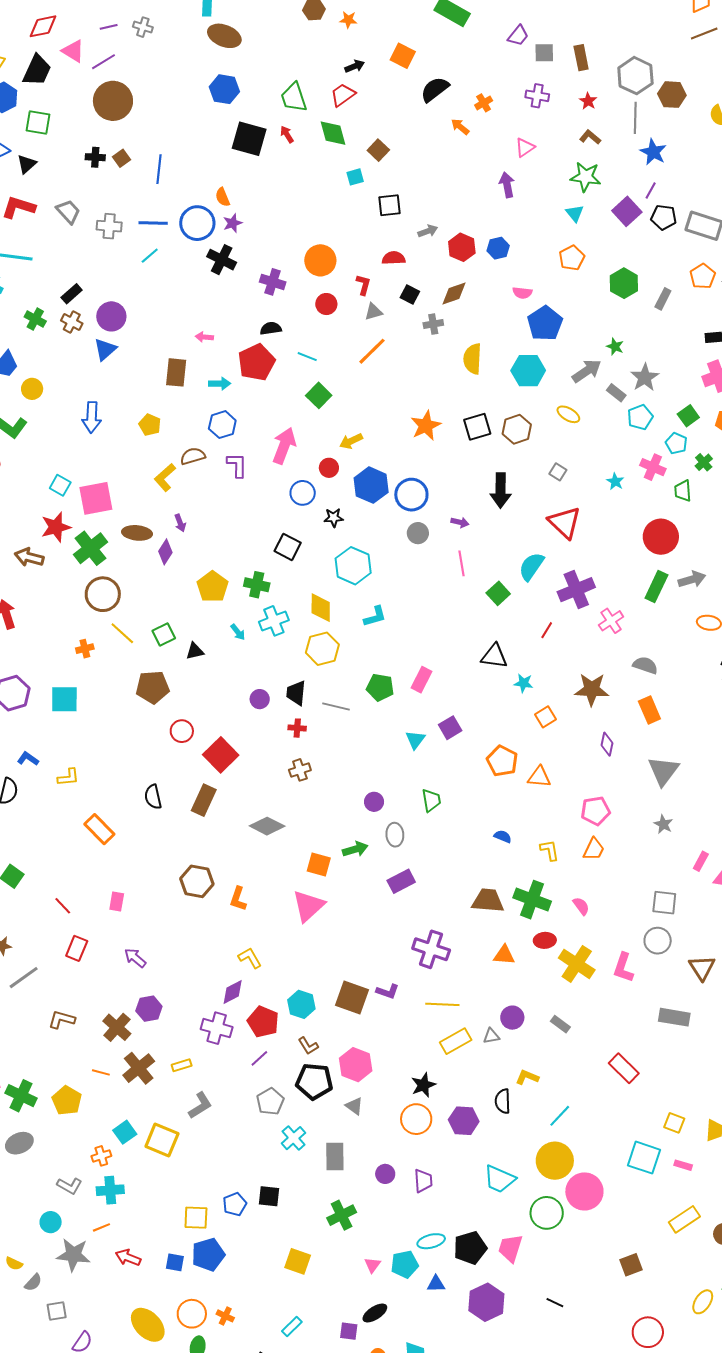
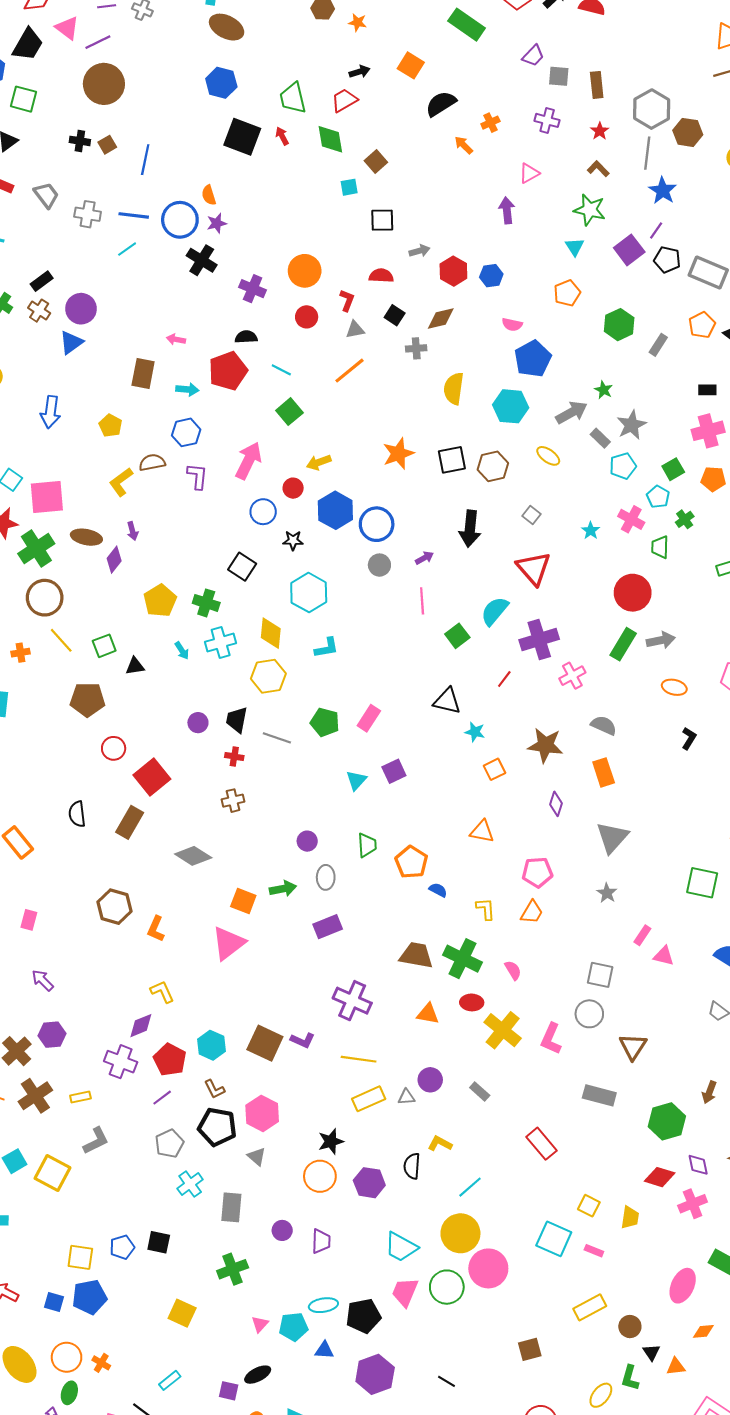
purple arrow: (460, 522) -> (424, 558), turned -48
orange pentagon: (502, 761) -> (411, 862), moved
pink trapezoid: (510, 1248) -> (405, 1292), moved

